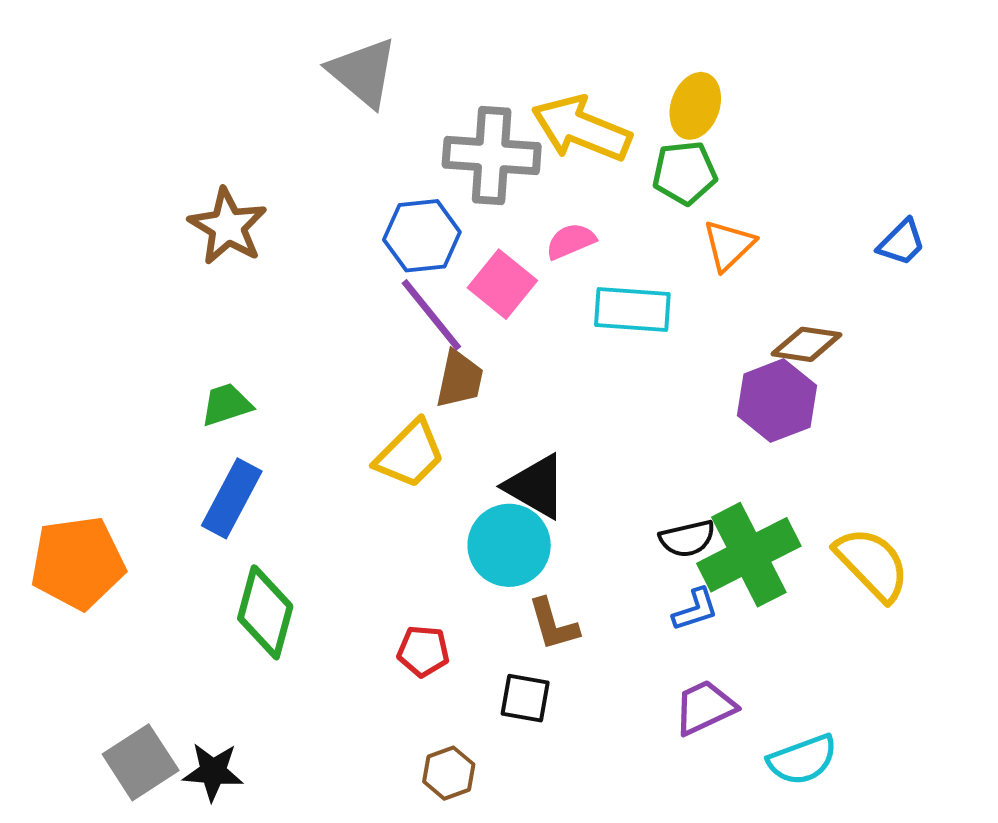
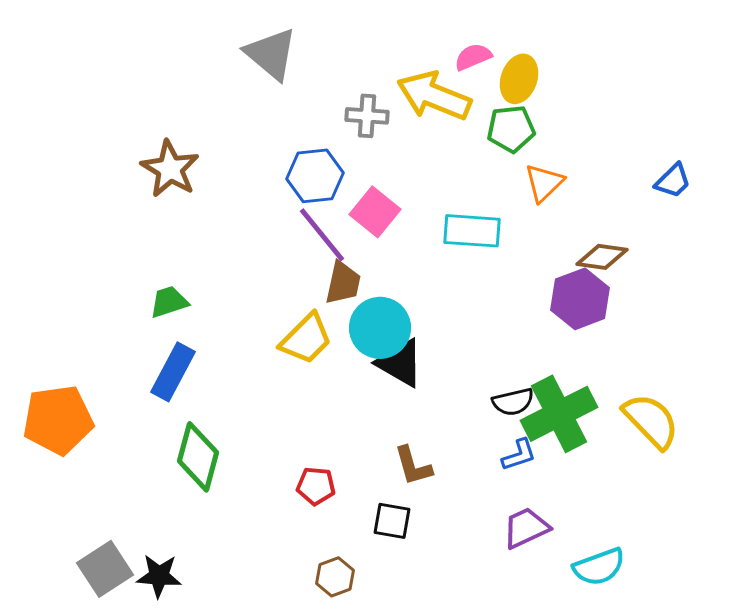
gray cross: (492, 155) -> (367, 116), size x0.6
pink semicircle: (571, 241) -> (473, 57), moved
cyan circle: (509, 545) -> (380, 328), moved

